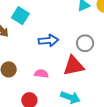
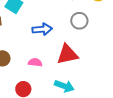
gray circle: (85, 43) -> (79, 21), moved

